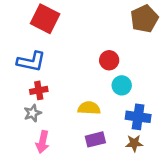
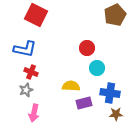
red cross: (39, 90) -> (31, 72), turned 32
purple rectangle: (95, 139) -> (84, 103), moved
brown star: (134, 143) -> (116, 114), moved

